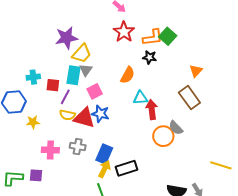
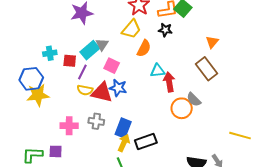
yellow trapezoid: (82, 54) -> (131, 29), moved
cyan rectangle: (73, 75) -> (90, 50), turned 42
pink square: (95, 91) -> (112, 66), turned -35
yellow star: (33, 122) -> (38, 95), moved, size x1.6

